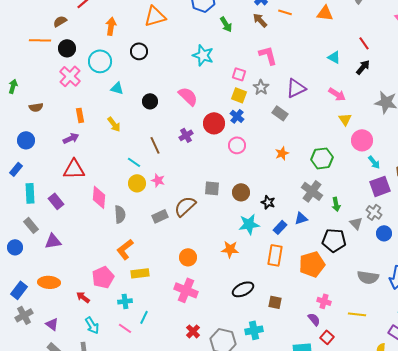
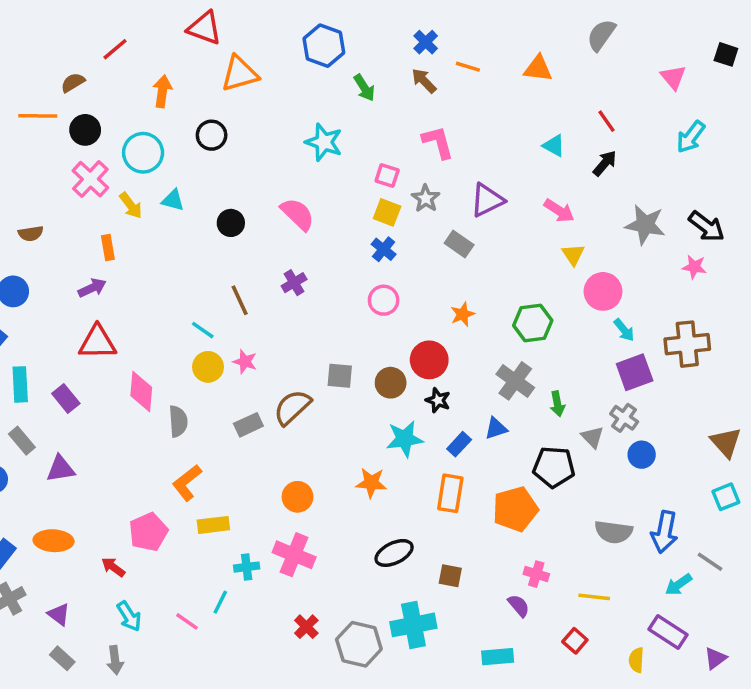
red circle: (214, 123) -> (429, 360), moved
yellow arrow: (114, 124) -> (131, 205), moved
cyan cross: (125, 301) -> (247, 567), moved
cyan cross: (254, 330) -> (413, 625), size x1.4
red square: (327, 337) -> (575, 641), moved

